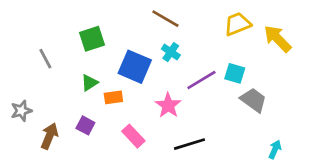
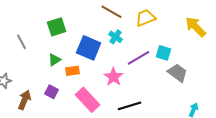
yellow trapezoid: (237, 24) -> (146, 18), moved
pink rectangle: (133, 136) -> (88, 100), size x1.4

